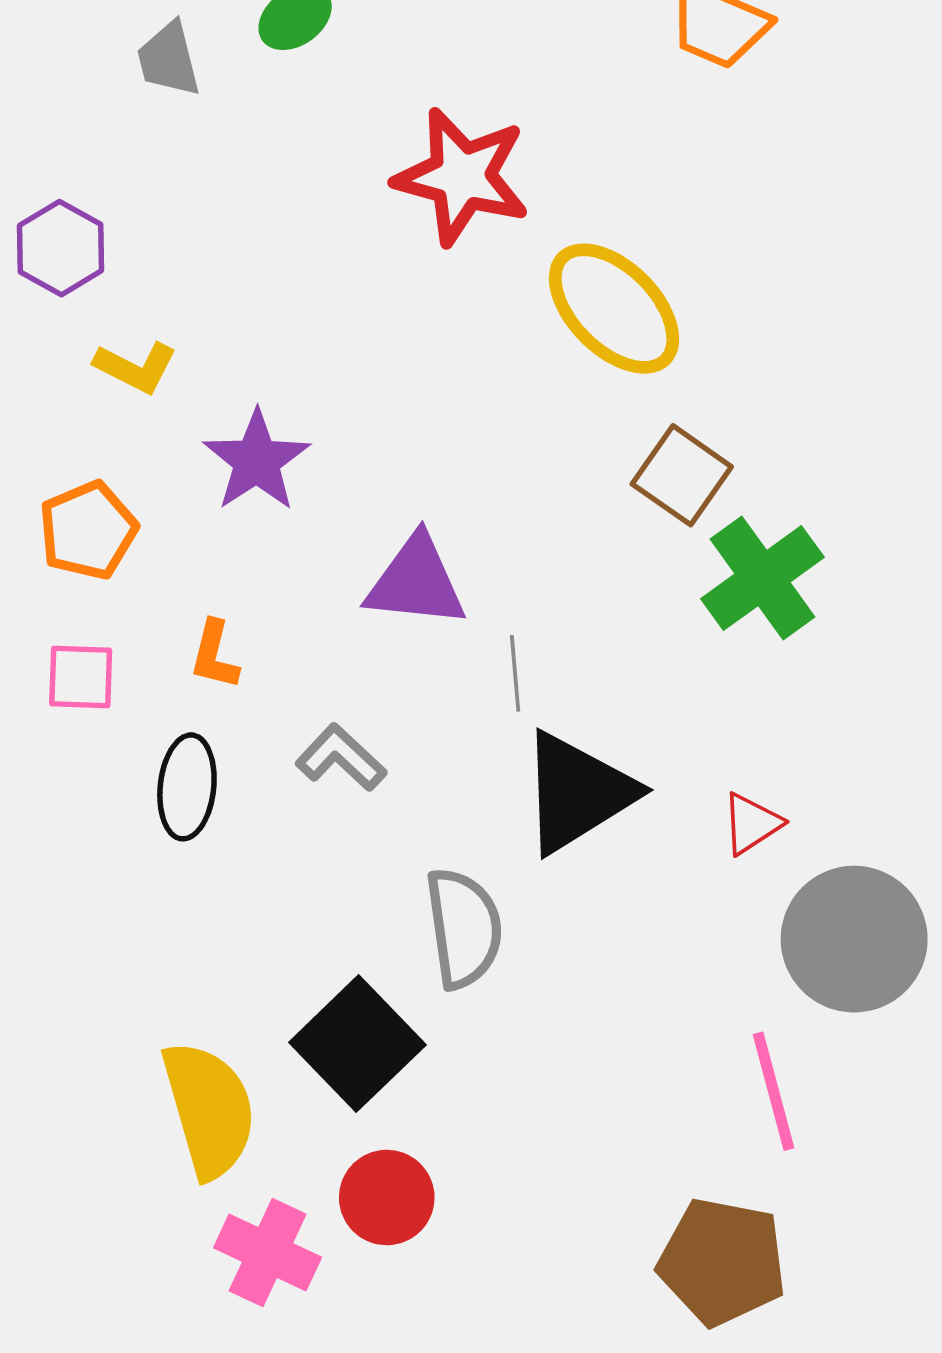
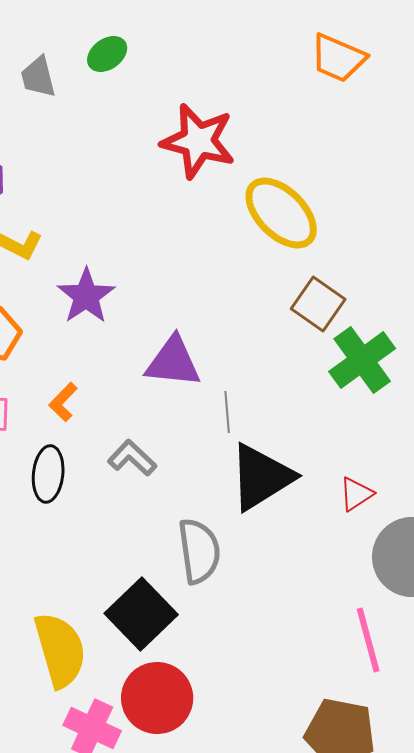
orange L-shape: (214, 655) -> (63, 402), turned 30
red circle: (387, 1198) -> (157, 698), size x1.4

